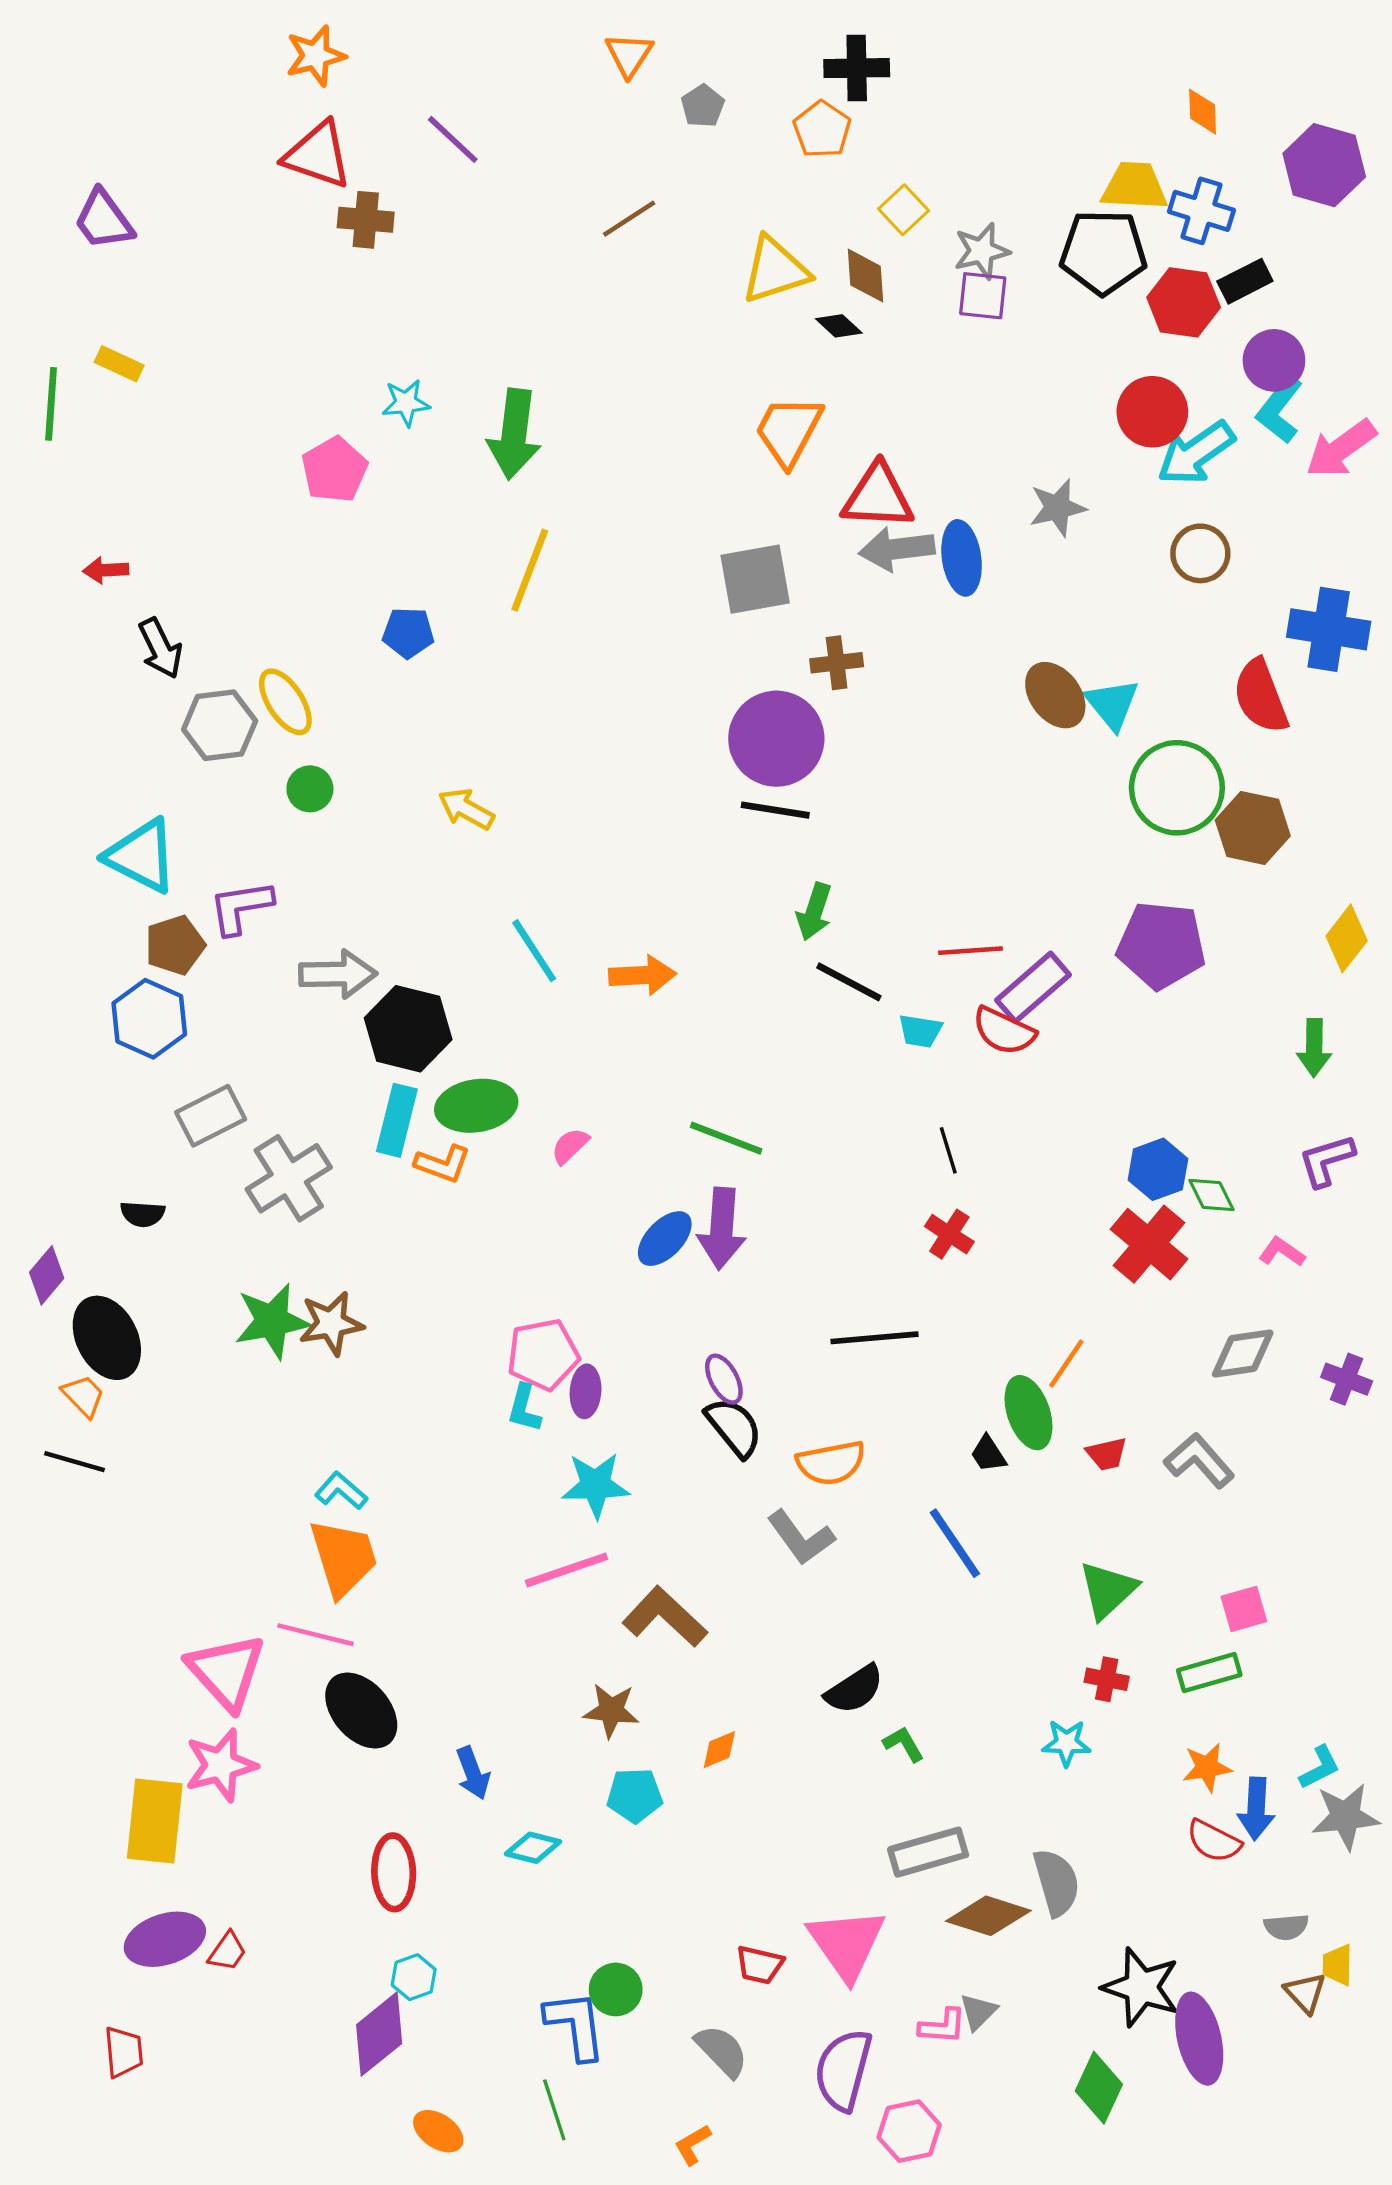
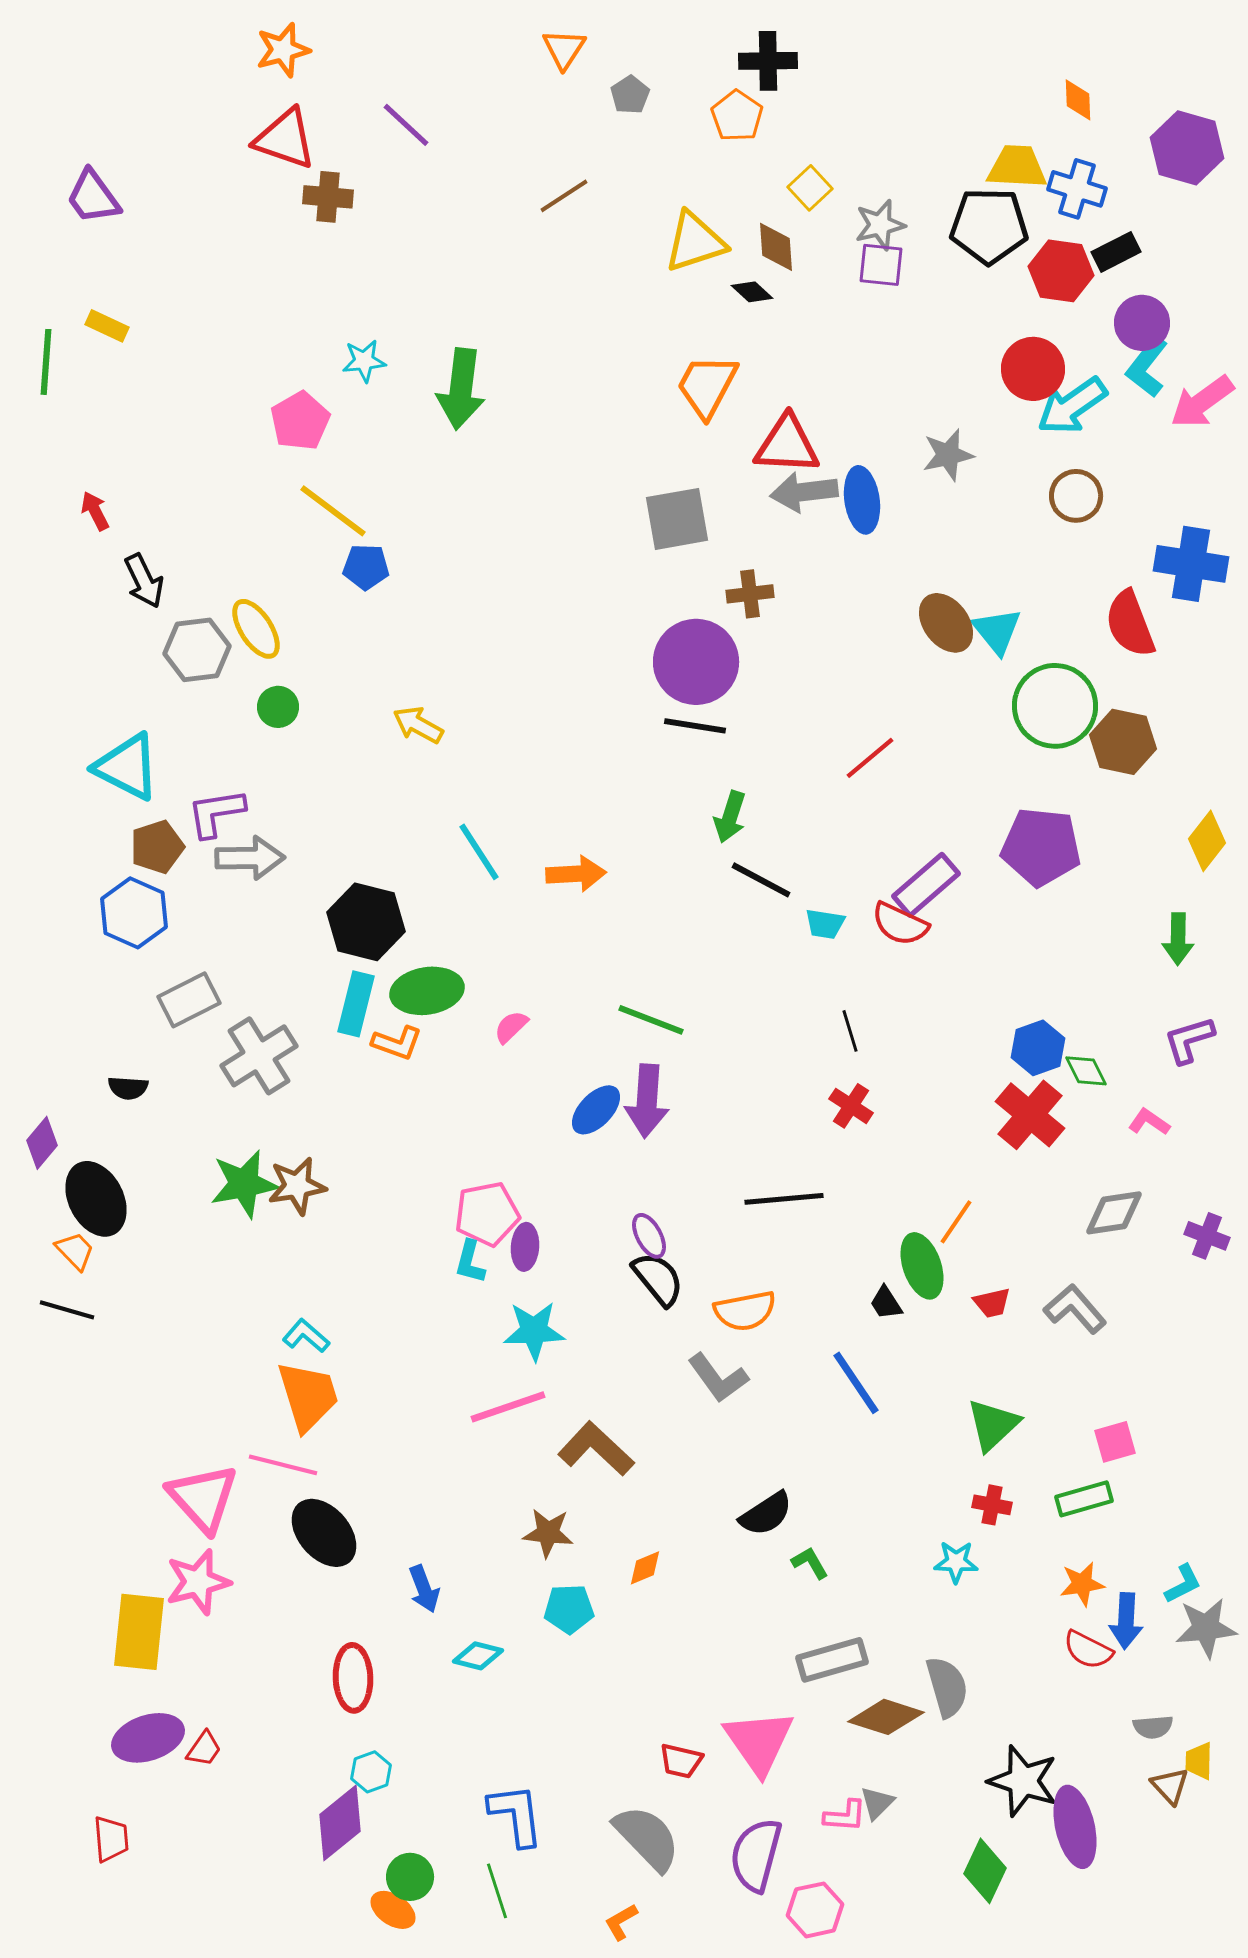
red arrow: (106, 570) -> (95, 511), turned 66
yellow line: (530, 570) -> (333, 511), moved, turned -74
red line: (970, 951) -> (870, 758), moved, turned -36
gray arrow: (338, 974) -> (250, 858), moved
green circle: (616, 1989) -> (410, 1877), moved
gray semicircle: (722, 2051) -> (647, 1838), size x1.4

